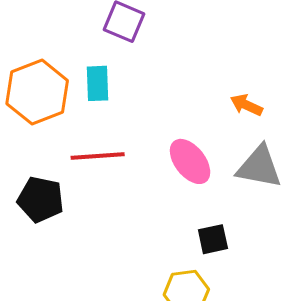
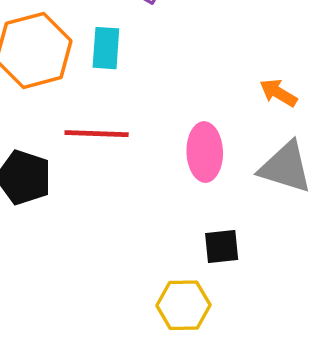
pink ellipse: (190, 161) -> (205, 152), turned 30

